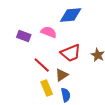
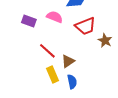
red trapezoid: (71, 53) -> (85, 26), moved

